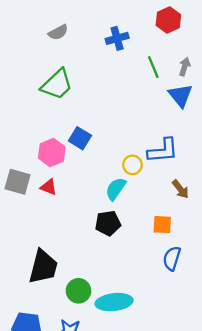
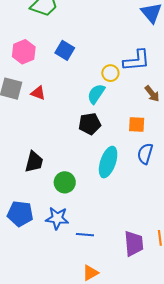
pink hexagon: (52, 152) -> (24, 52), moved
black trapezoid: (43, 267) -> (34, 162), size x0.7
cyan ellipse: (114, 302) -> (108, 162), moved, turned -64

